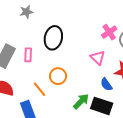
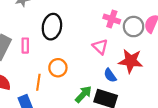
pink cross: (109, 32) -> (112, 19), turned -35
orange line: (40, 89) -> (38, 82), turned 49

